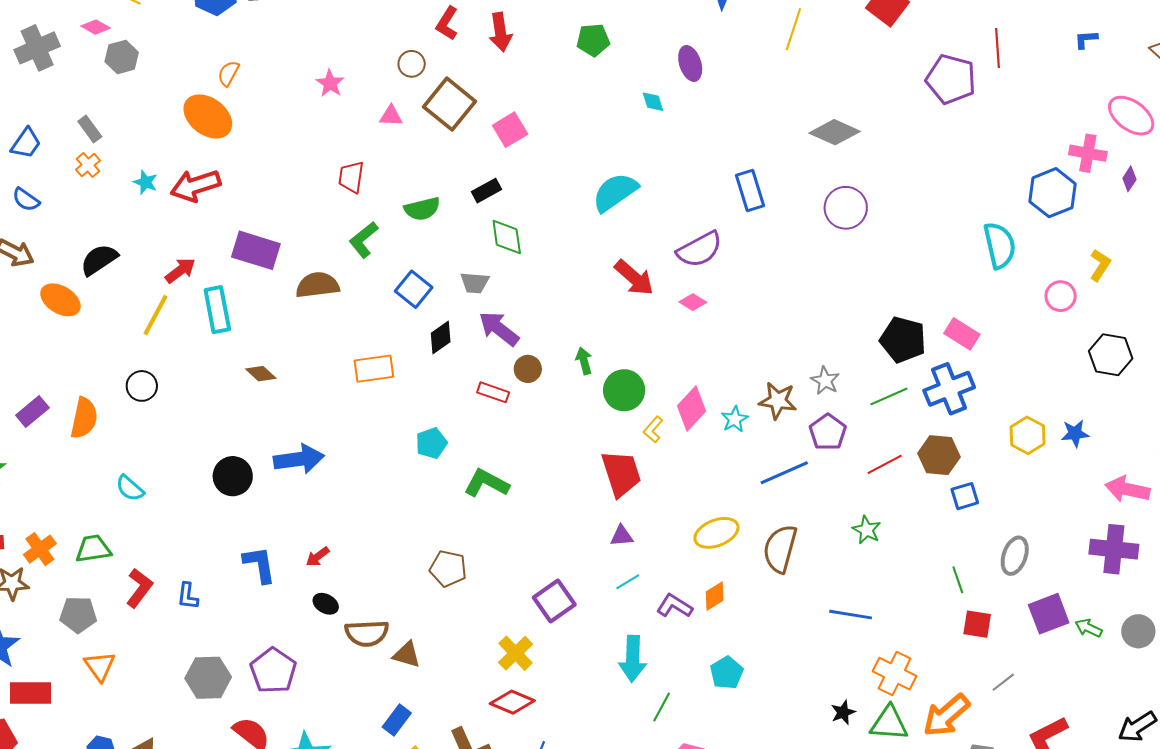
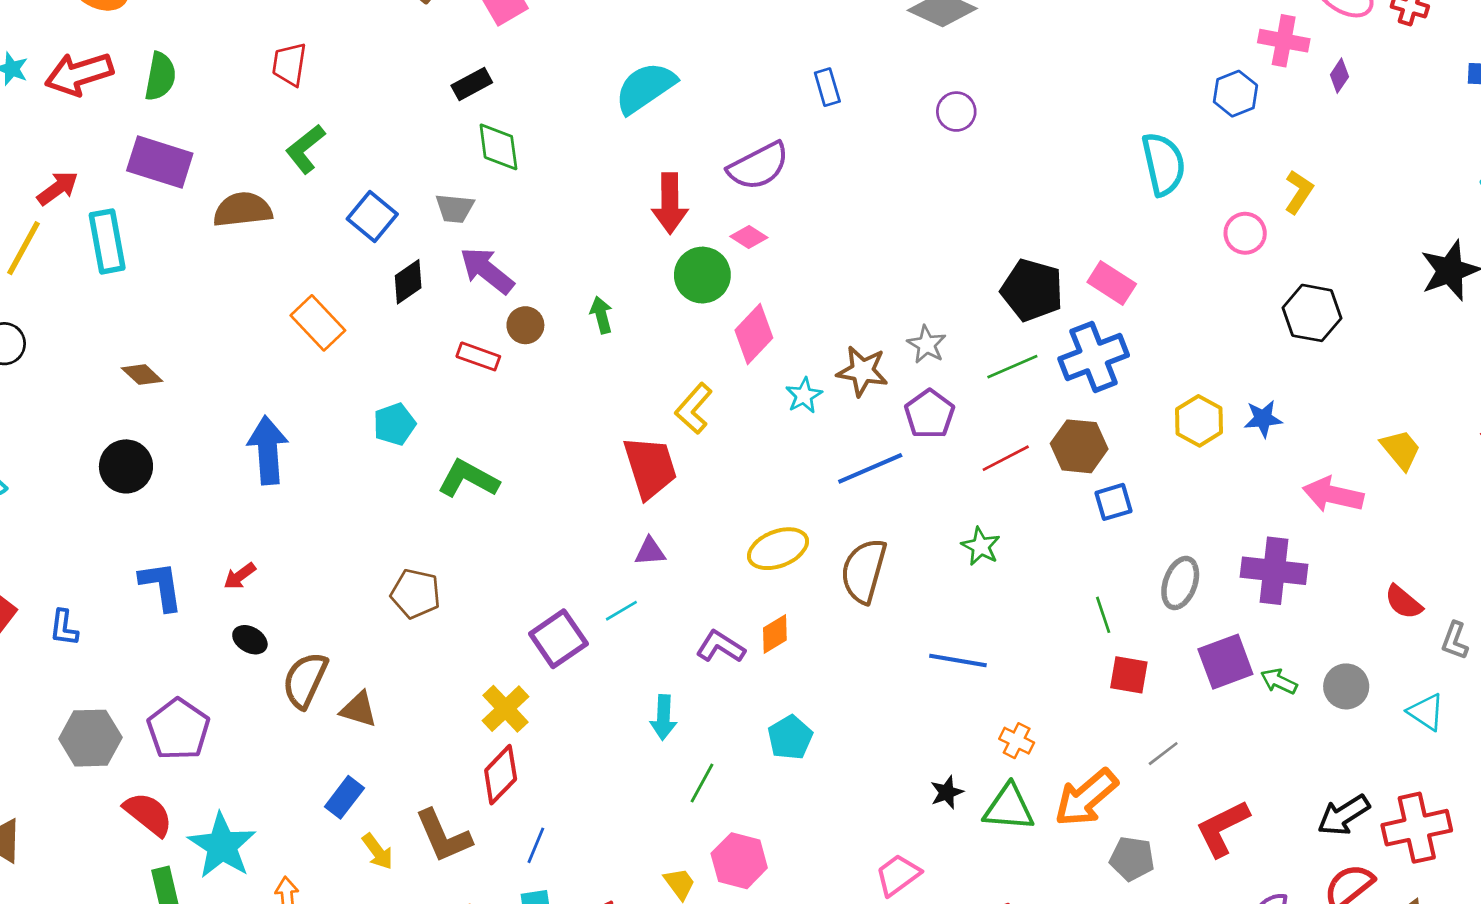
blue rectangle: (750, 191) -> (827, 87), size x0.7
blue hexagon: (1052, 193) -> (1235, 94), size x0.7
purple circle: (846, 208) -> (956, 112), size x0.7
green semicircle: (422, 209) -> (160, 76), moved, turned -66
red arrow: (634, 278) -> (670, 203), turned 48
orange rectangle: (374, 369) -> (318, 323), turned 54
brown diamond: (261, 374) -> (142, 375), moved
green circle: (624, 390) -> (702, 275), moved
pink diamond: (692, 409) -> (754, 334), moved
yellow L-shape: (653, 430) -> (694, 409), size x1.4
blue arrow: (299, 459) -> (268, 450), moved, turned -87
purple cross: (1114, 549) -> (1274, 571), moved
cyan line: (628, 582) -> (621, 611), moved
brown semicircle: (367, 633) -> (305, 680), turned 117
cyan arrow: (633, 659) -> (663, 717), size x0.7
orange cross: (894, 674) -> (1017, 741), size x0.6
red diamond: (512, 702) -> (501, 775), turned -69

